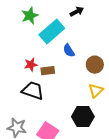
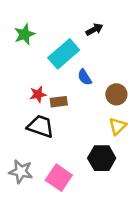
green star: (30, 16) -> (25, 34), moved

